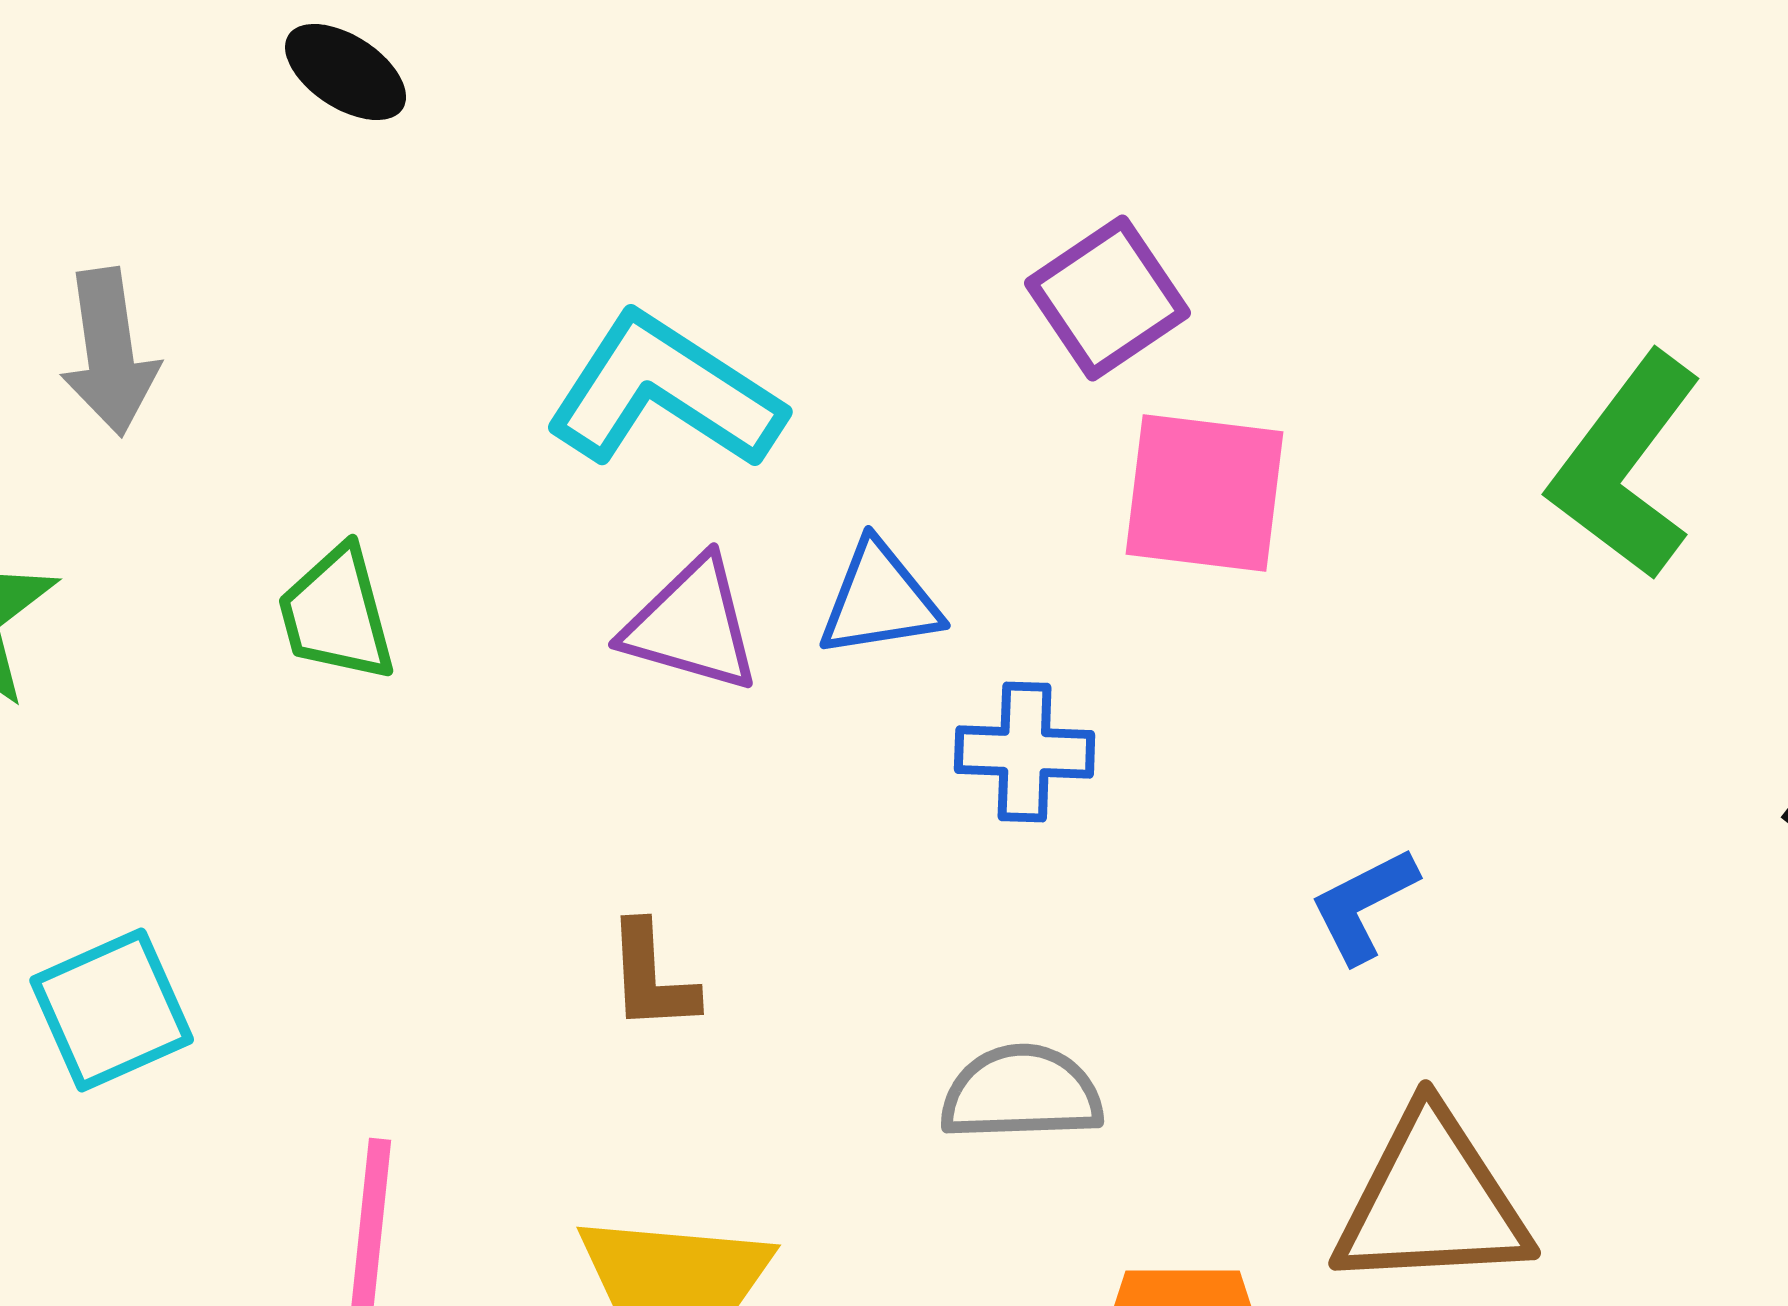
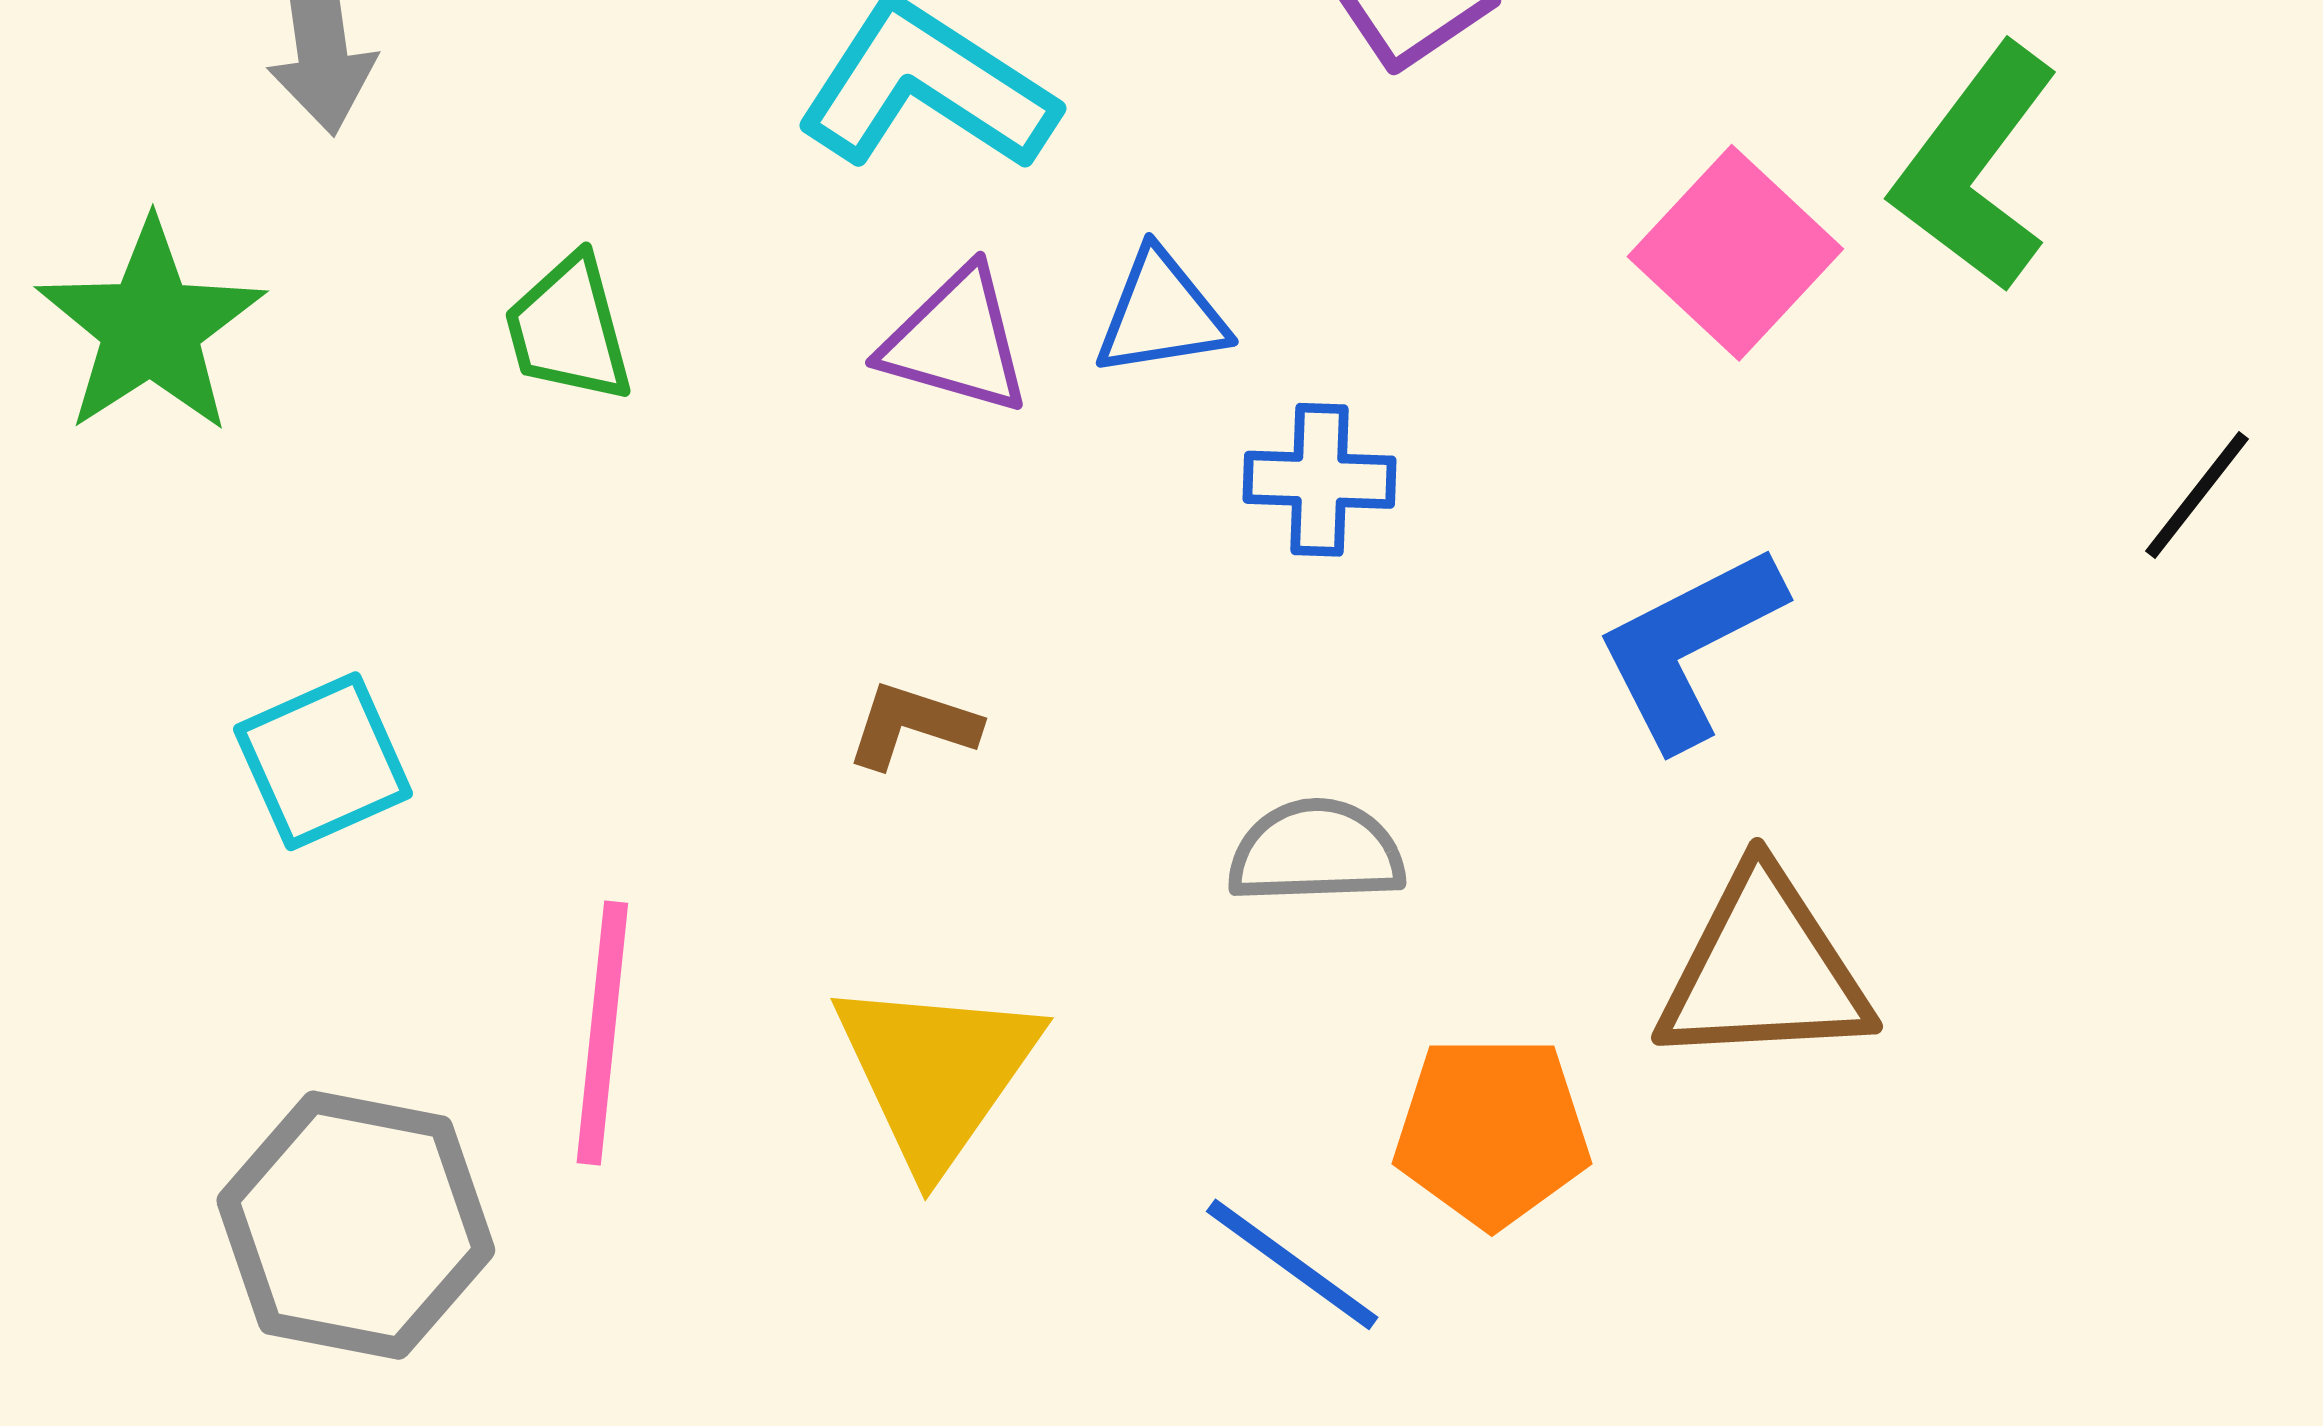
pink square: (1205, 493) -> (1735, 253), moved, turned 36
blue L-shape: (1364, 905) -> (1689, 647), size x1.6
brown L-shape: (652, 977) -> (912, 725), turned 111

